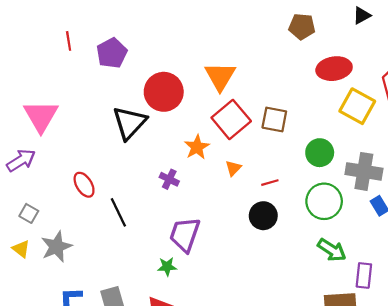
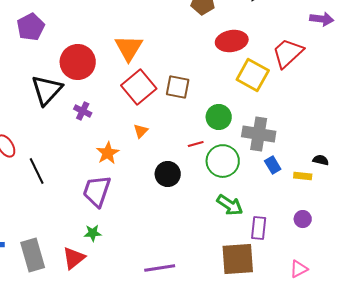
orange star: (197, 147) -> (108, 153), moved
purple cross: (169, 179) -> (83, 111), moved
red line: (270, 183) -> (196, 144), moved
green star: (167, 267) -> (93, 233), moved

